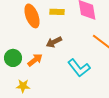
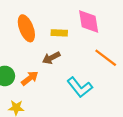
yellow rectangle: (57, 12) -> (59, 33), moved

